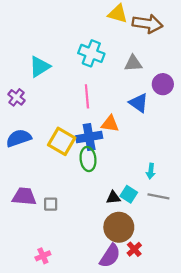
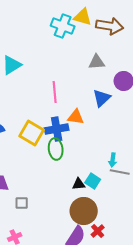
cyan cross: (91, 53) -> (63, 26), moved
blue triangle: (139, 103) -> (102, 98), turned 42
gray line: (158, 196) -> (120, 172), moved
gray square: (51, 204) -> (22, 203), moved

